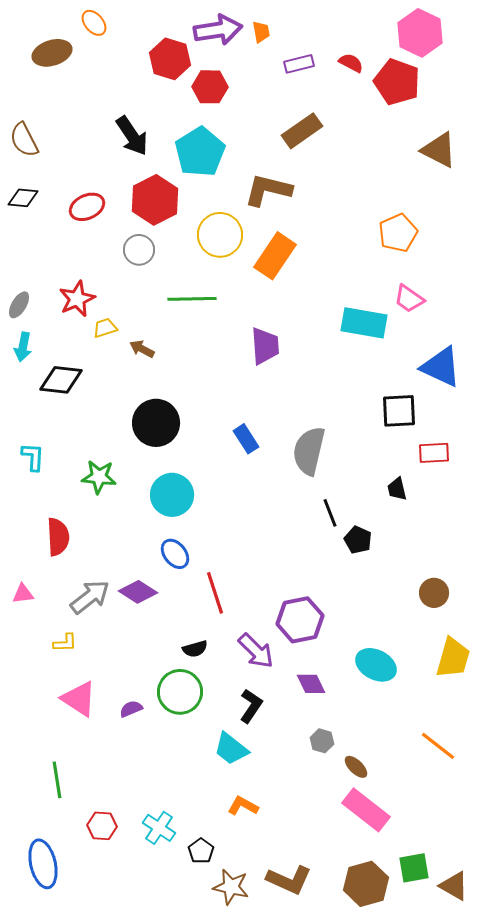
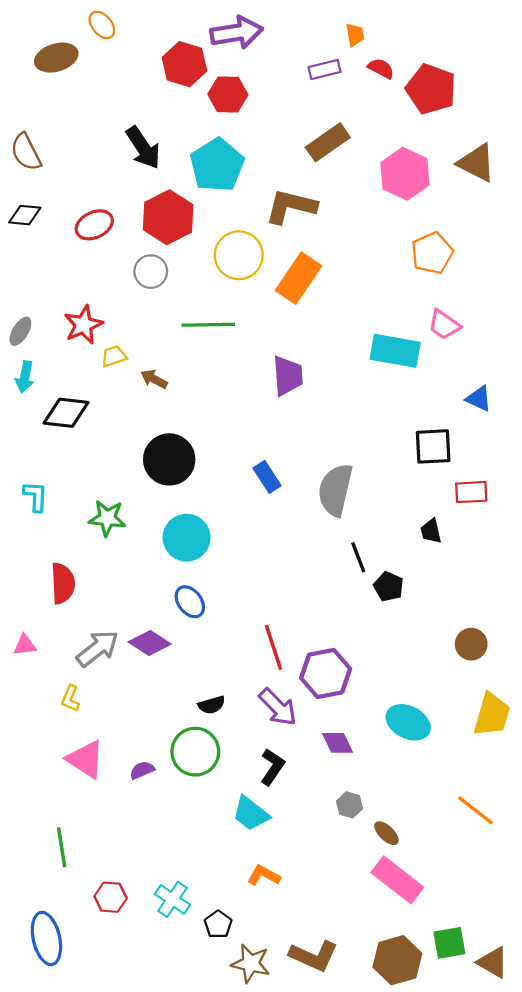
orange trapezoid: (261, 32) -> (355, 35), moved
pink hexagon: (420, 33) -> (405, 174), moved
blue triangle: (441, 367) -> (479, 399), size x0.6
red line: (215, 593) -> (273, 647), moved
yellow L-shape: (65, 643) -> (70, 698), turned 115

